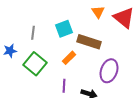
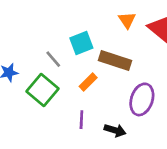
gray line: (33, 33) -> (53, 59), moved, turned -48

